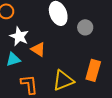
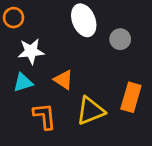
white star: (19, 36) -> (31, 51), turned -30
orange triangle: (38, 49) -> (63, 80), moved

